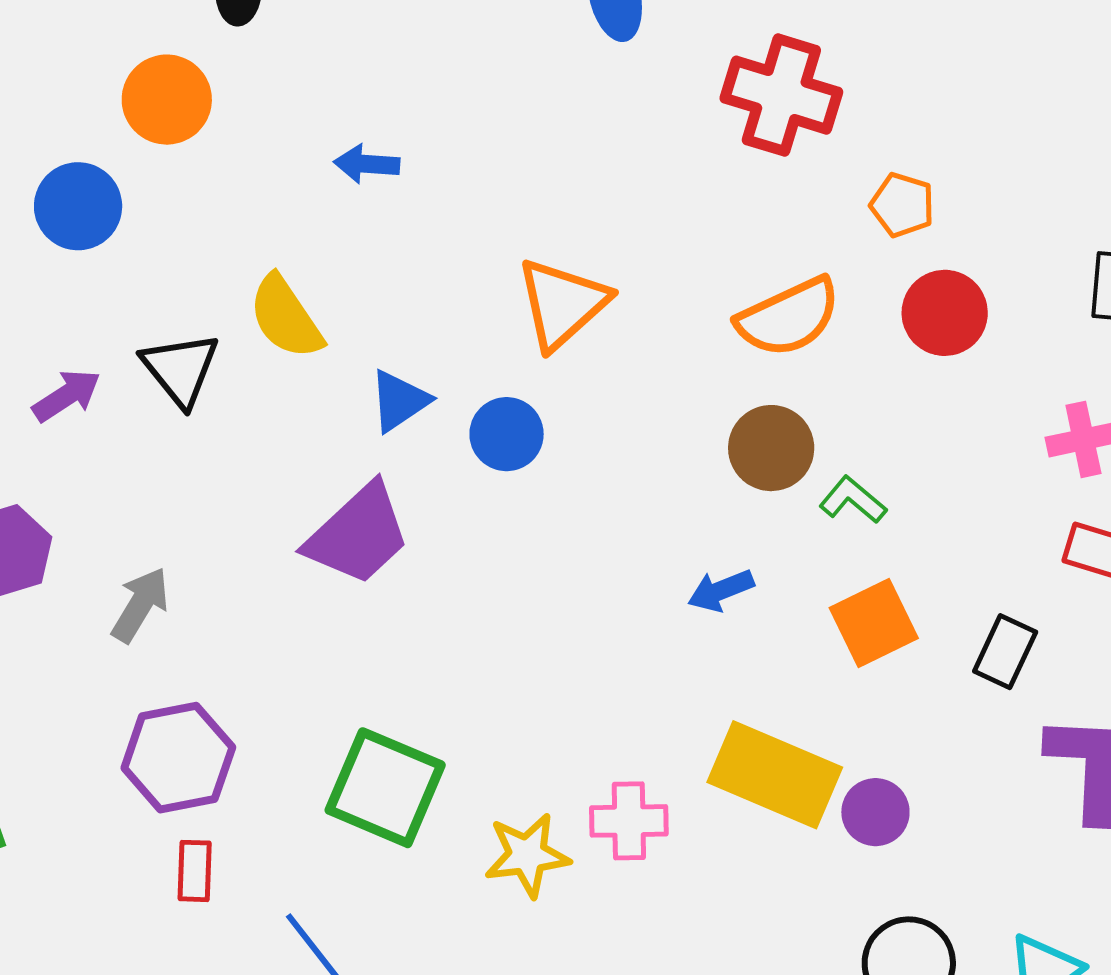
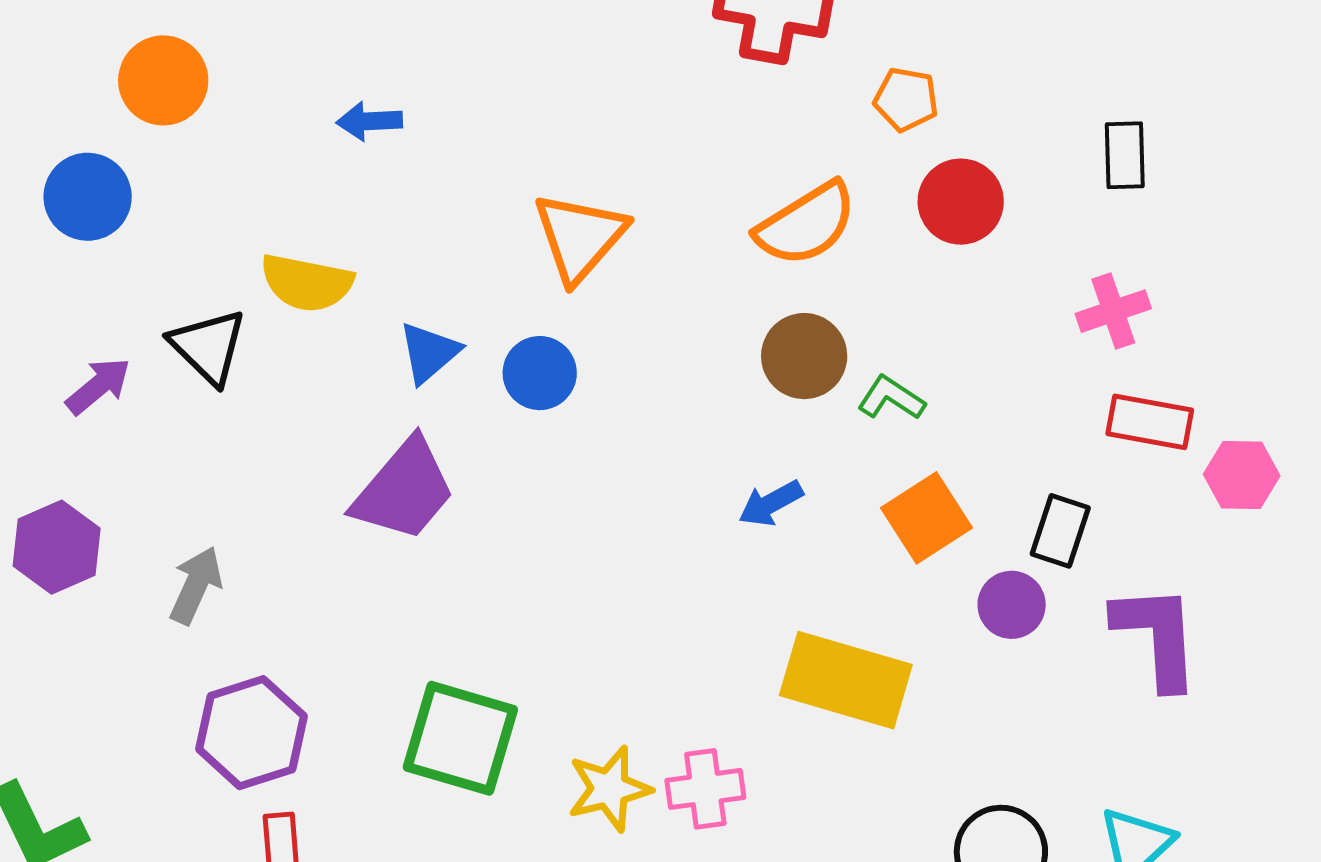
yellow semicircle: (286, 317) -> (307, 283), turned -38
purple circle: (875, 812) -> (1012, 605), moved
pink cross: (629, 821) -> (705, 789), moved

